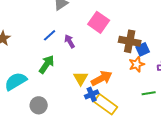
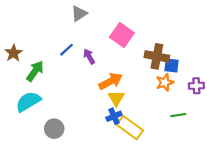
blue square: (143, 49) -> (172, 65), turned 32
green arrow: (47, 64) -> (35, 71), moved
yellow triangle: (81, 78) -> (116, 98), moved
orange arrow: (102, 78) -> (111, 81), moved

